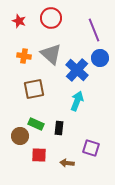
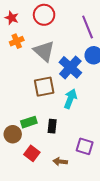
orange cross: (24, 56) -> (17, 41), moved, turned -32
brown square: (34, 89) -> (44, 87), moved
green rectangle: (36, 124) -> (29, 122), turned -42
red square: (39, 155) -> (32, 153), turned 35

